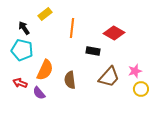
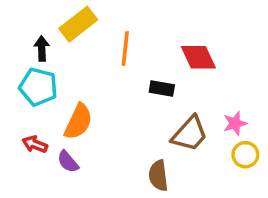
yellow rectangle: (45, 14) -> (78, 24), size x1.5
black arrow: (24, 28) -> (42, 49), turned 32
red diamond: (114, 33) -> (198, 57), turned 35
brown semicircle: (70, 80) -> (158, 176), moved

